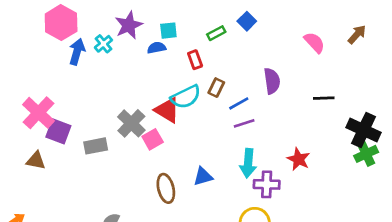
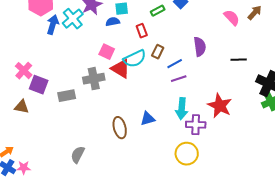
brown arrow: (357, 34) -> (255, 13), moved
cyan cross: (103, 44) -> (73, 19), size x1.5
pink cross: (38, 113) -> (24, 71), size x0.7
gray cross: (131, 123) -> (94, 79), turned 35
pink square: (153, 139) -> (107, 52), moved, turned -35
red star: (299, 159) -> (220, 106), size x1.4

